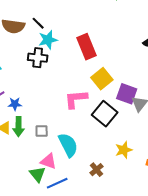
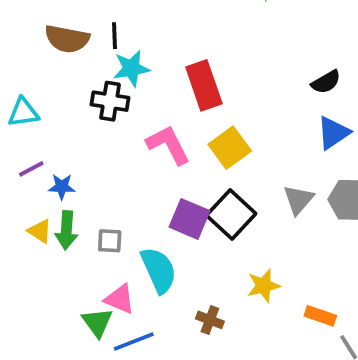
black line: (38, 23) -> (114, 36), turned 40
purple square: (127, 94) -> (190, 219), moved
pink L-shape: (76, 99) -> (168, 145), moved, turned 65
brown cross: (97, 170) -> (210, 320), turned -32

